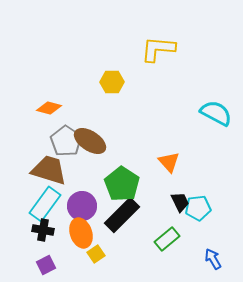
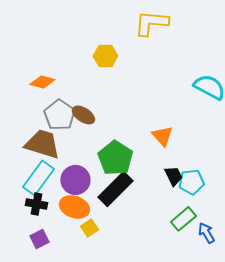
brown ellipse: (90, 141) -> (83, 115), size x0.7
orange ellipse: (81, 233) -> (74, 207), turned -52
green rectangle: (167, 239) -> (183, 219), moved

